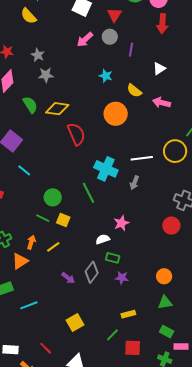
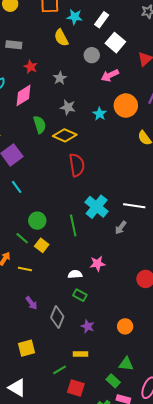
gray circle: (110, 37) -> (92, 55), moved
gray star: (46, 75) -> (68, 107), moved
cyan star: (106, 76) -> (100, 114), moved
orange circle: (116, 114) -> (126, 106), moved
yellow line: (53, 247) -> (25, 269), turned 32
gray diamond: (92, 272) -> (57, 317), moved, turned -30
purple star: (122, 278) -> (88, 326), moved
green triangle: (165, 302) -> (126, 364), moved

